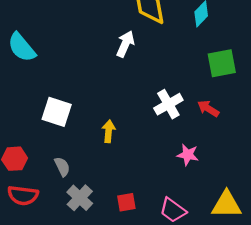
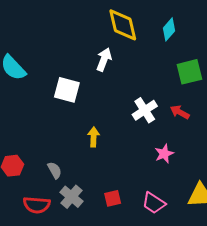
white square: (57, 112) -> (67, 90), moved
pink star: (188, 155) -> (164, 154), turned -30
red semicircle: (23, 195) -> (37, 205), moved

